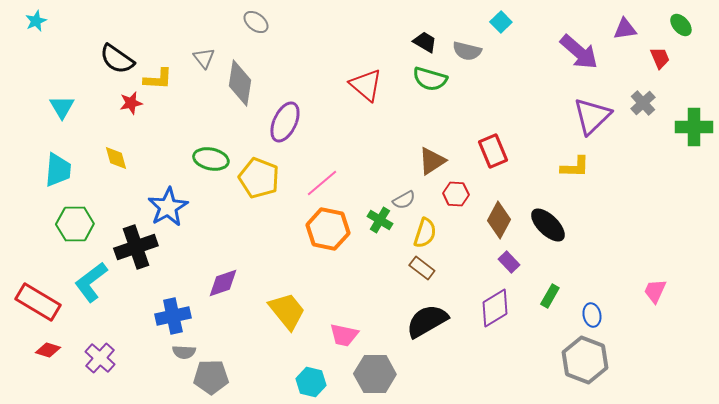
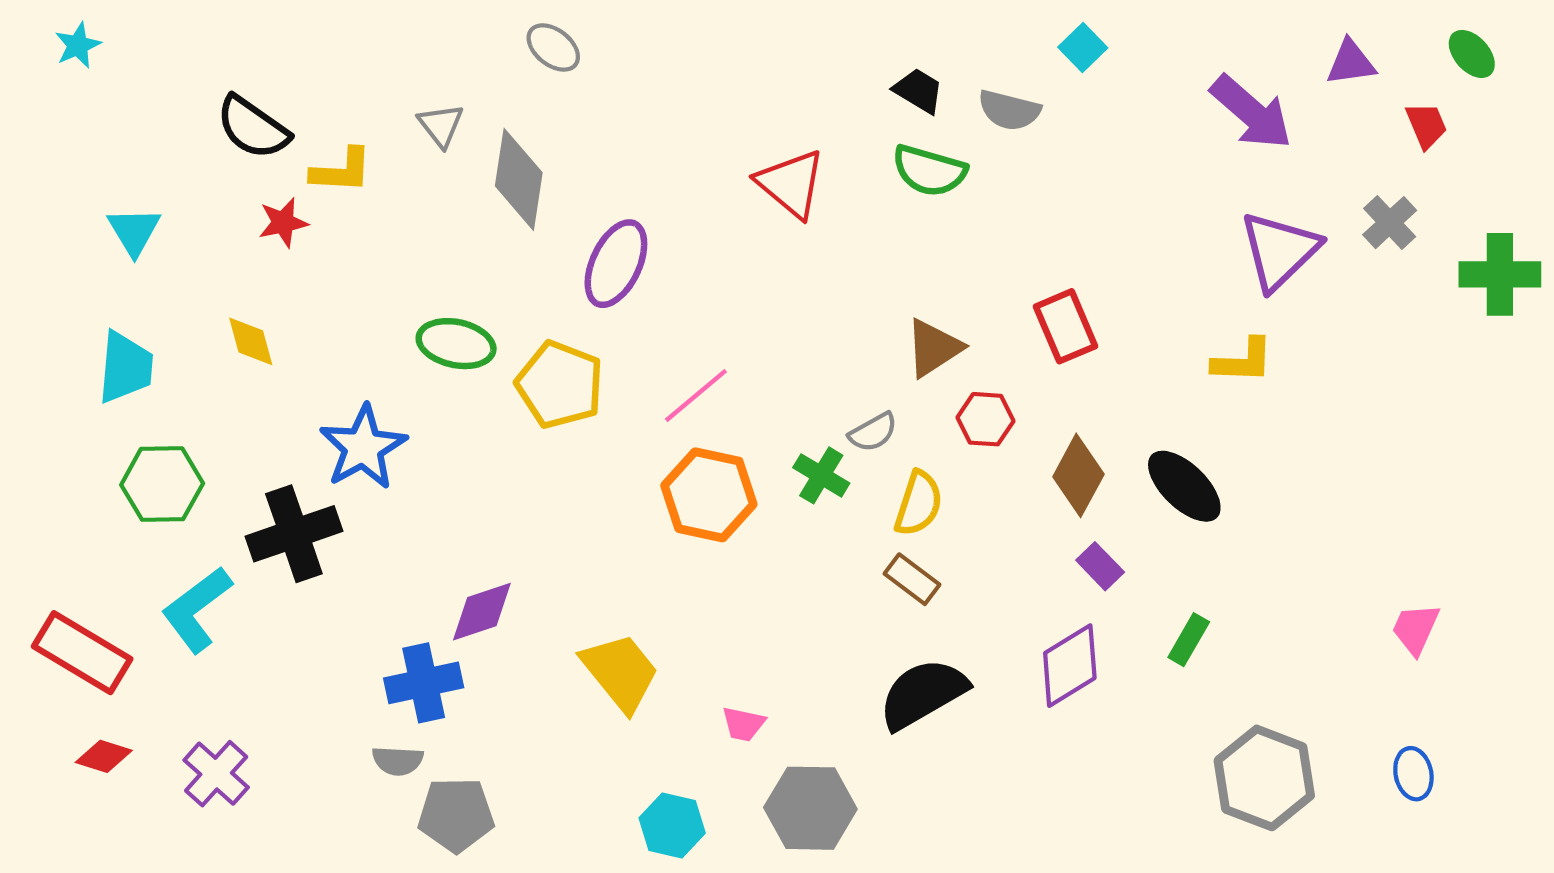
blue ellipse: (592, 315) -> (1413, 774), moved
blue cross: (173, 316) -> (424, 683), moved
pink trapezoid: (344, 335) -> (743, 724), size x0.7

